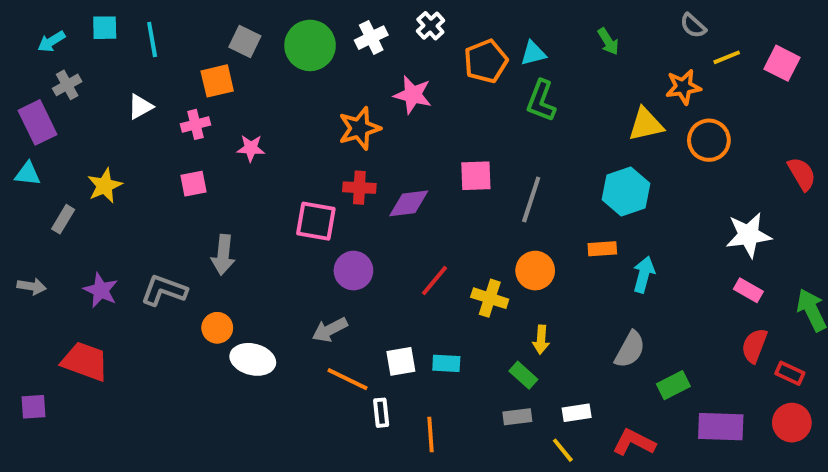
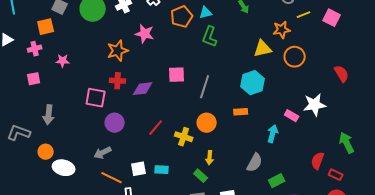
cyan arrow: (644, 274) -> (273, 134), moved
pink rectangle: (748, 290) -> (292, 116), moved

